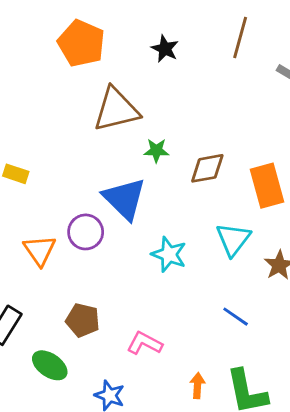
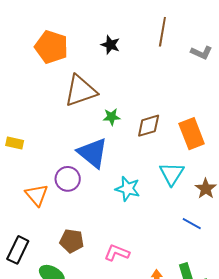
blue line: (236, 317) -> (192, 224), moved

